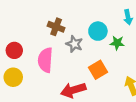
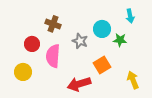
brown cross: (56, 27) -> (53, 24), moved
red circle: (14, 50) -> (32, 44), moved

